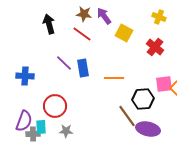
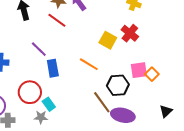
yellow square: (124, 33) -> (108, 40), moved
blue rectangle: (83, 68) -> (53, 68), moved
orange line: (114, 78) -> (89, 64), turned 30
cyan rectangle: (41, 127) -> (49, 104), moved, turned -32

